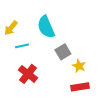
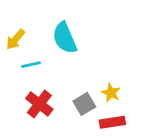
gray square: (63, 52) -> (84, 104), moved

